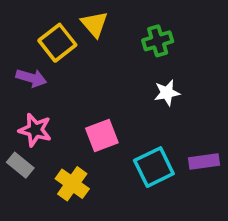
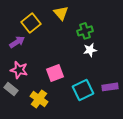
yellow triangle: (95, 24) -> (61, 13), moved
green cross: (158, 41) -> (85, 31), moved
purple arrow: (31, 78) -> (17, 42), turned -49

